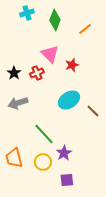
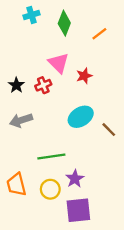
green line: (44, 134) -> (51, 156), turned -55
purple square: (67, 180) -> (78, 210), size x1.6

